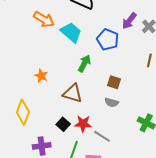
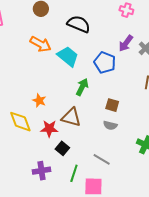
yellow diamond: (23, 112) -> (20, 122), moved, turned -40
red star: (83, 124) -> (49, 129), moved

